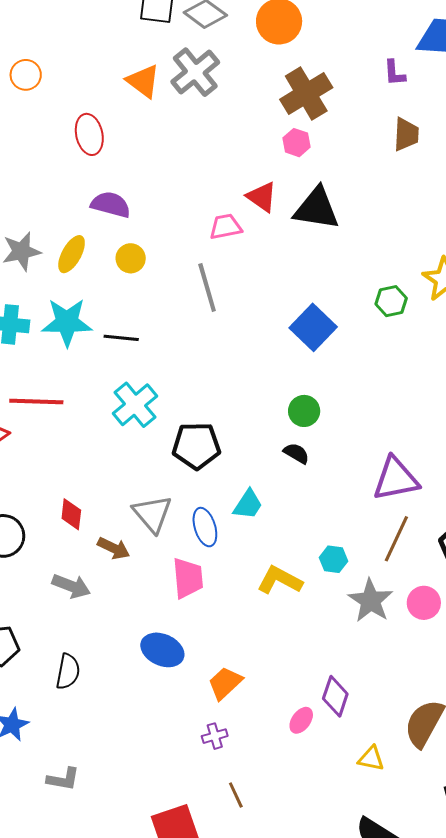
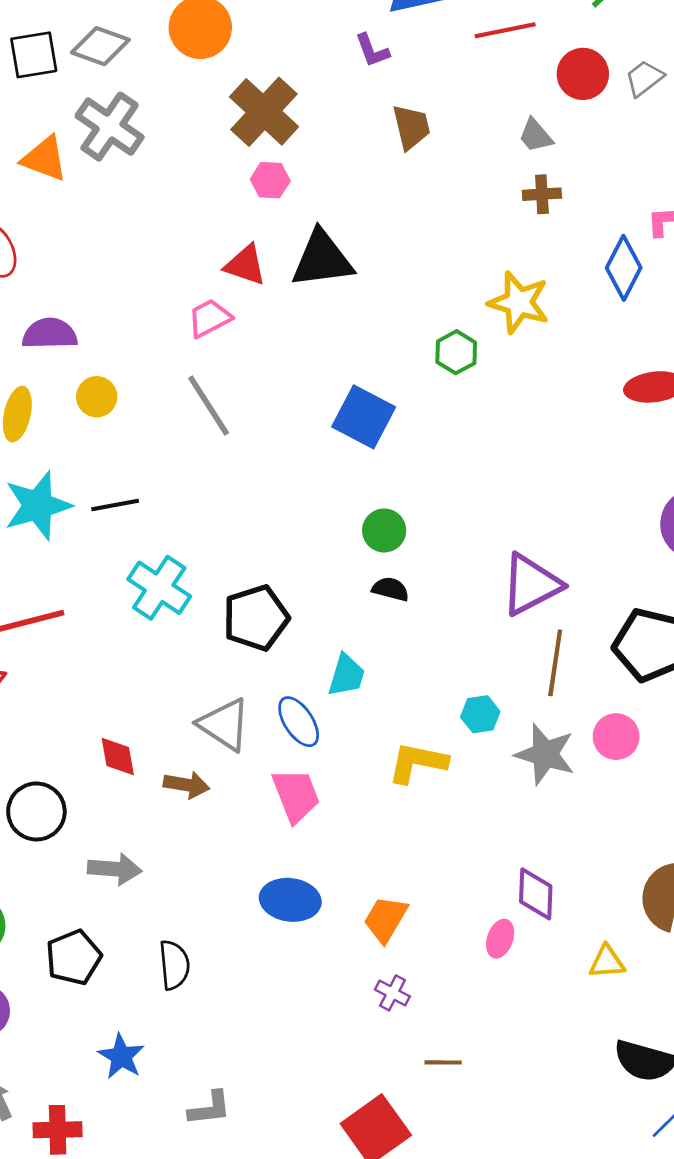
gray arrow: (71, 586) -> (115, 869), moved
purple cross: (215, 736) -> (392, 993), turned -30
brown line: (236, 795) -> (443, 1062), turned -48

